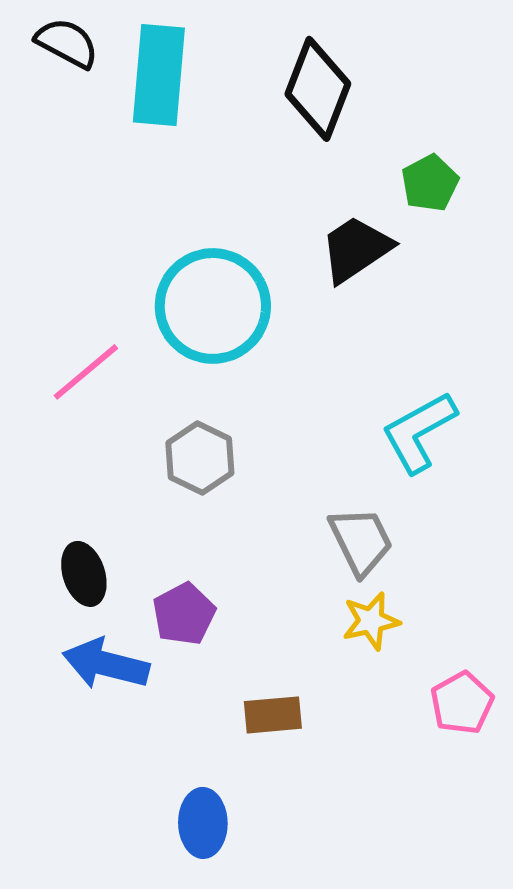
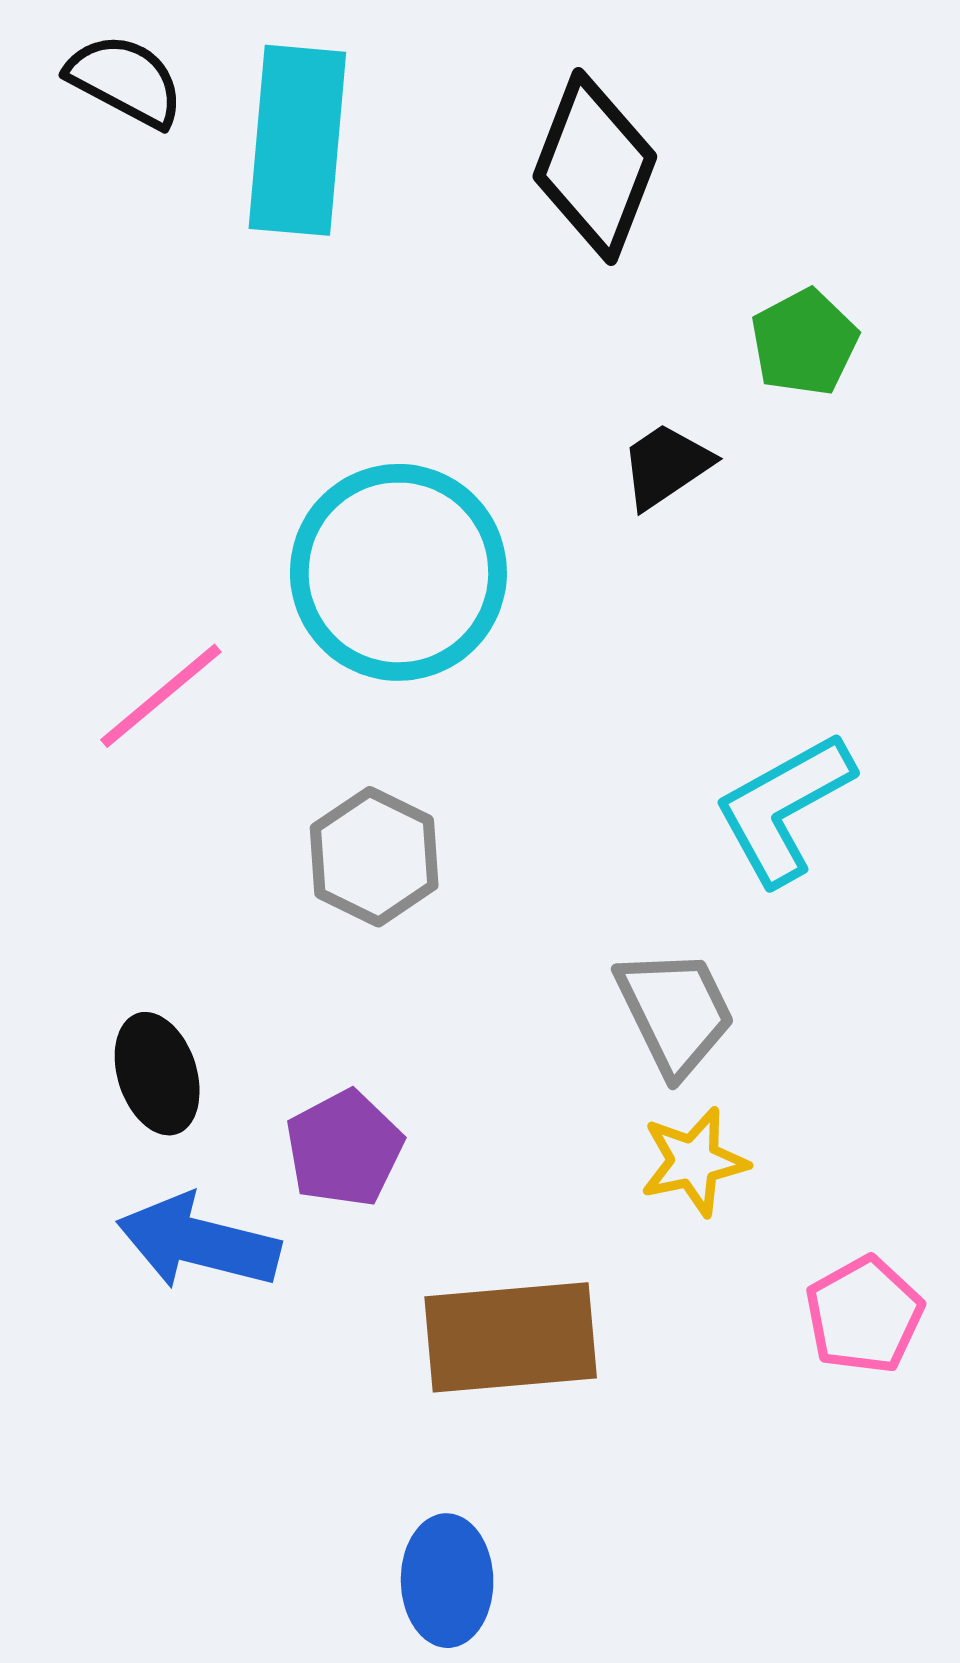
black trapezoid: (356, 249) -> (666, 466), size x0.7
brown rectangle: (273, 715) -> (511, 1337), size x1.6
blue ellipse: (203, 823) -> (447, 1581), moved

